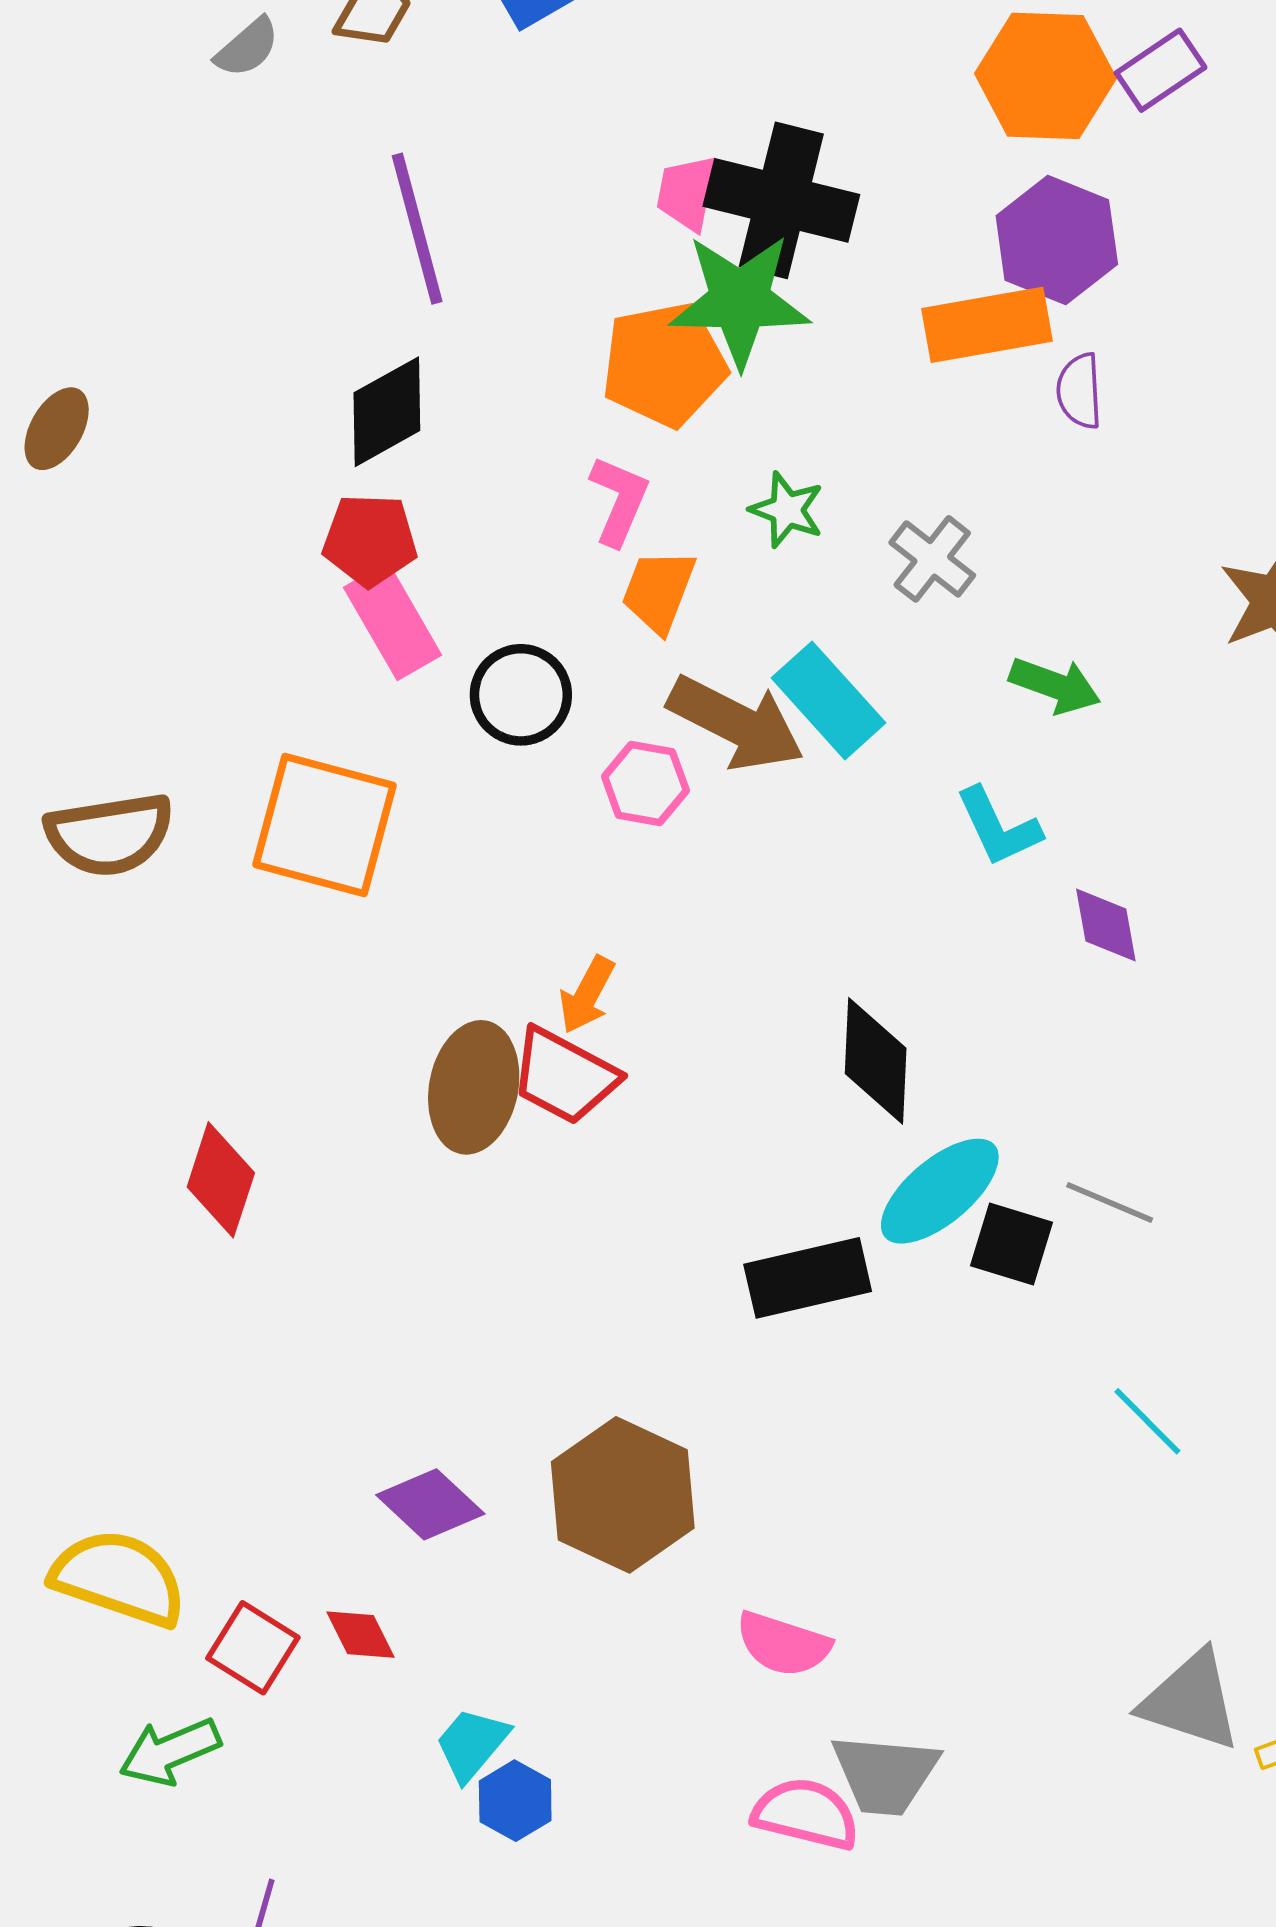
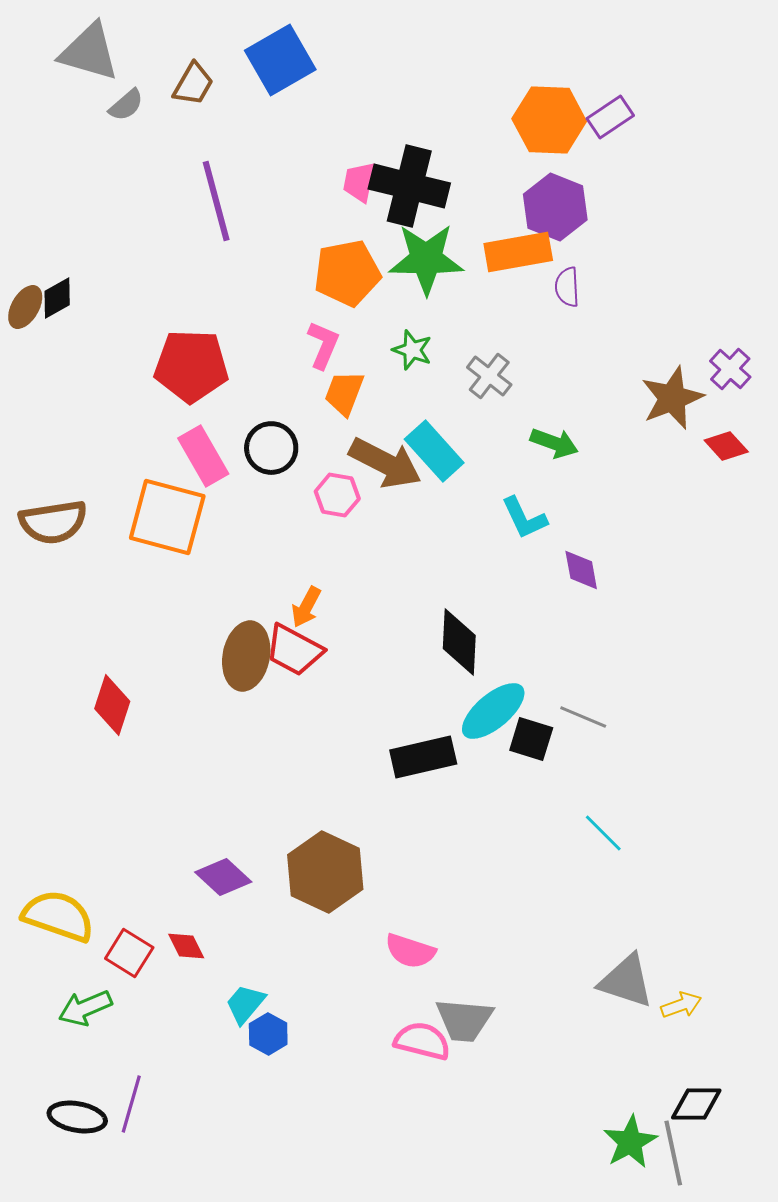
green star: (740, 300) -> (426, 259), moved
black diamond: (387, 412) -> (57, 298), moved, size x0.7
red pentagon: (370, 540) -> (191, 366), size x1.5
pink rectangle: (393, 621) -> (203, 456), moved

